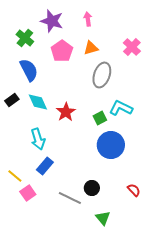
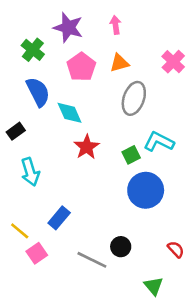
cyan diamond: (38, 102) -> (70, 113), moved
cyan arrow: (38, 139) -> (30, 172), moved
green triangle: (103, 218) -> (154, 286), moved

